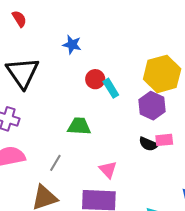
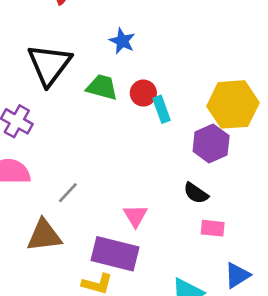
green trapezoid: (79, 126) -> (102, 87), moved
pink rectangle: (164, 140) -> (213, 228), moved

